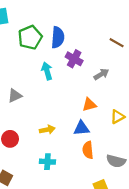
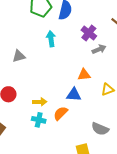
purple cross: (74, 59) -> (89, 33), moved
yellow arrow: (47, 130) -> (40, 102), moved
orange semicircle: (88, 150) -> (61, 113), moved, turned 42

